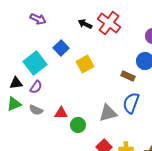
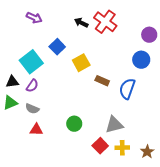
brown rectangle: (128, 76) -> (102, 81), moved
blue semicircle: (131, 103) -> (127, 89), moved
red triangle: (61, 113) -> (36, 130), moved
gray triangle: (108, 113) -> (114, 125), moved

